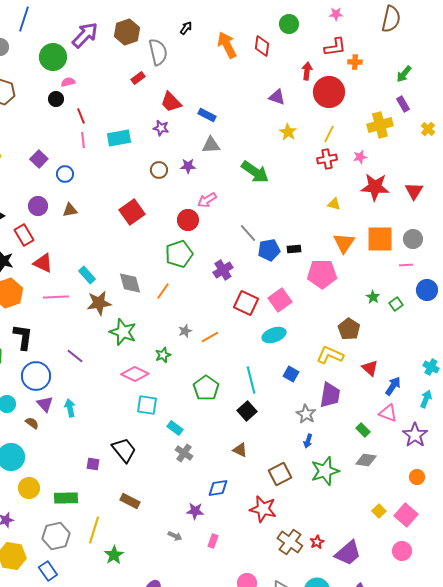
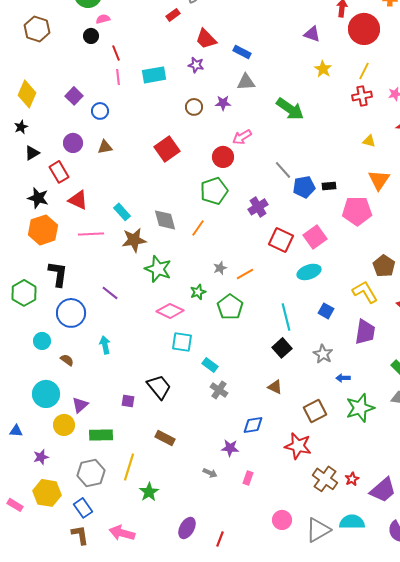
yellow L-shape: (330, 355) -> (365, 292), turned 36
green pentagon: (206, 388) -> (230, 307), moved
purple triangle: (45, 404) -> (80, 405), moved, turned 30
gray star: (306, 414) -> (323, 354), moved
blue arrow: (308, 441) -> (343, 378), turned 72

